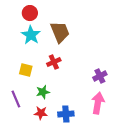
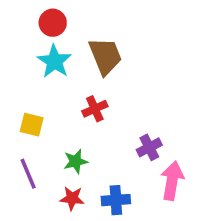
yellow square: (26, 70) -> (32, 125), moved
purple cross: (100, 76) -> (149, 147), moved

